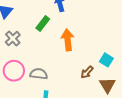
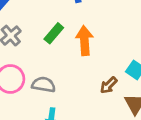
green rectangle: (43, 24) -> (54, 33), moved

